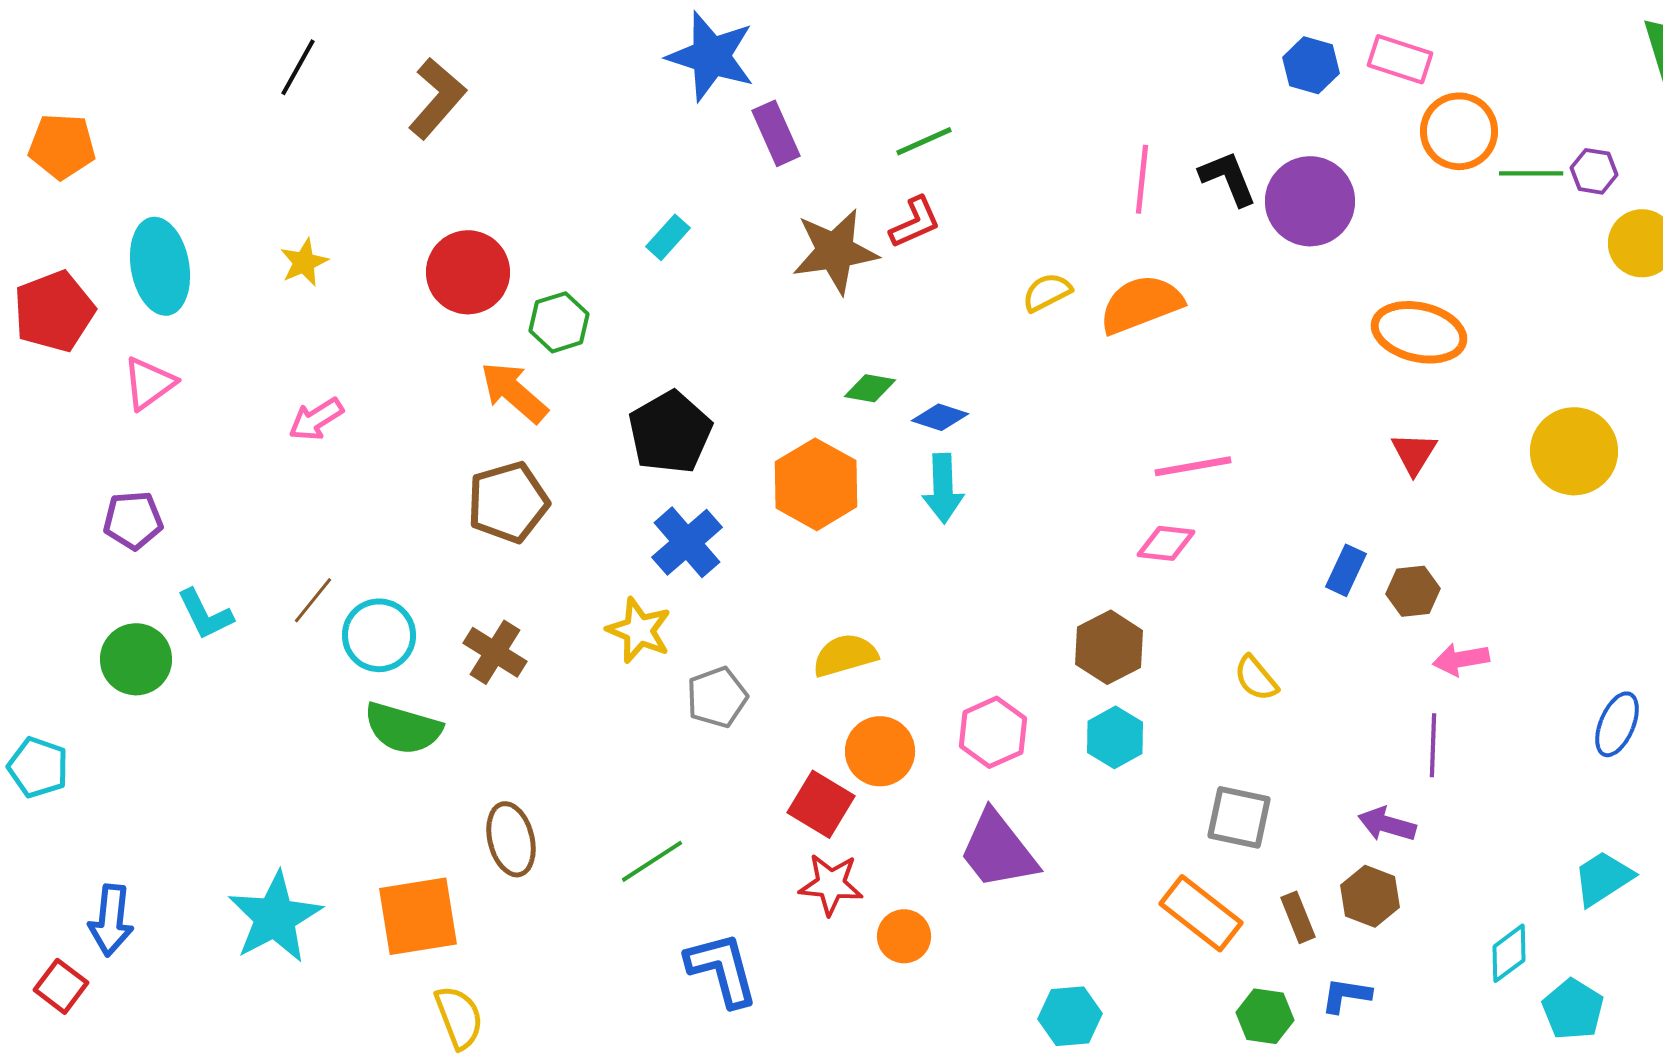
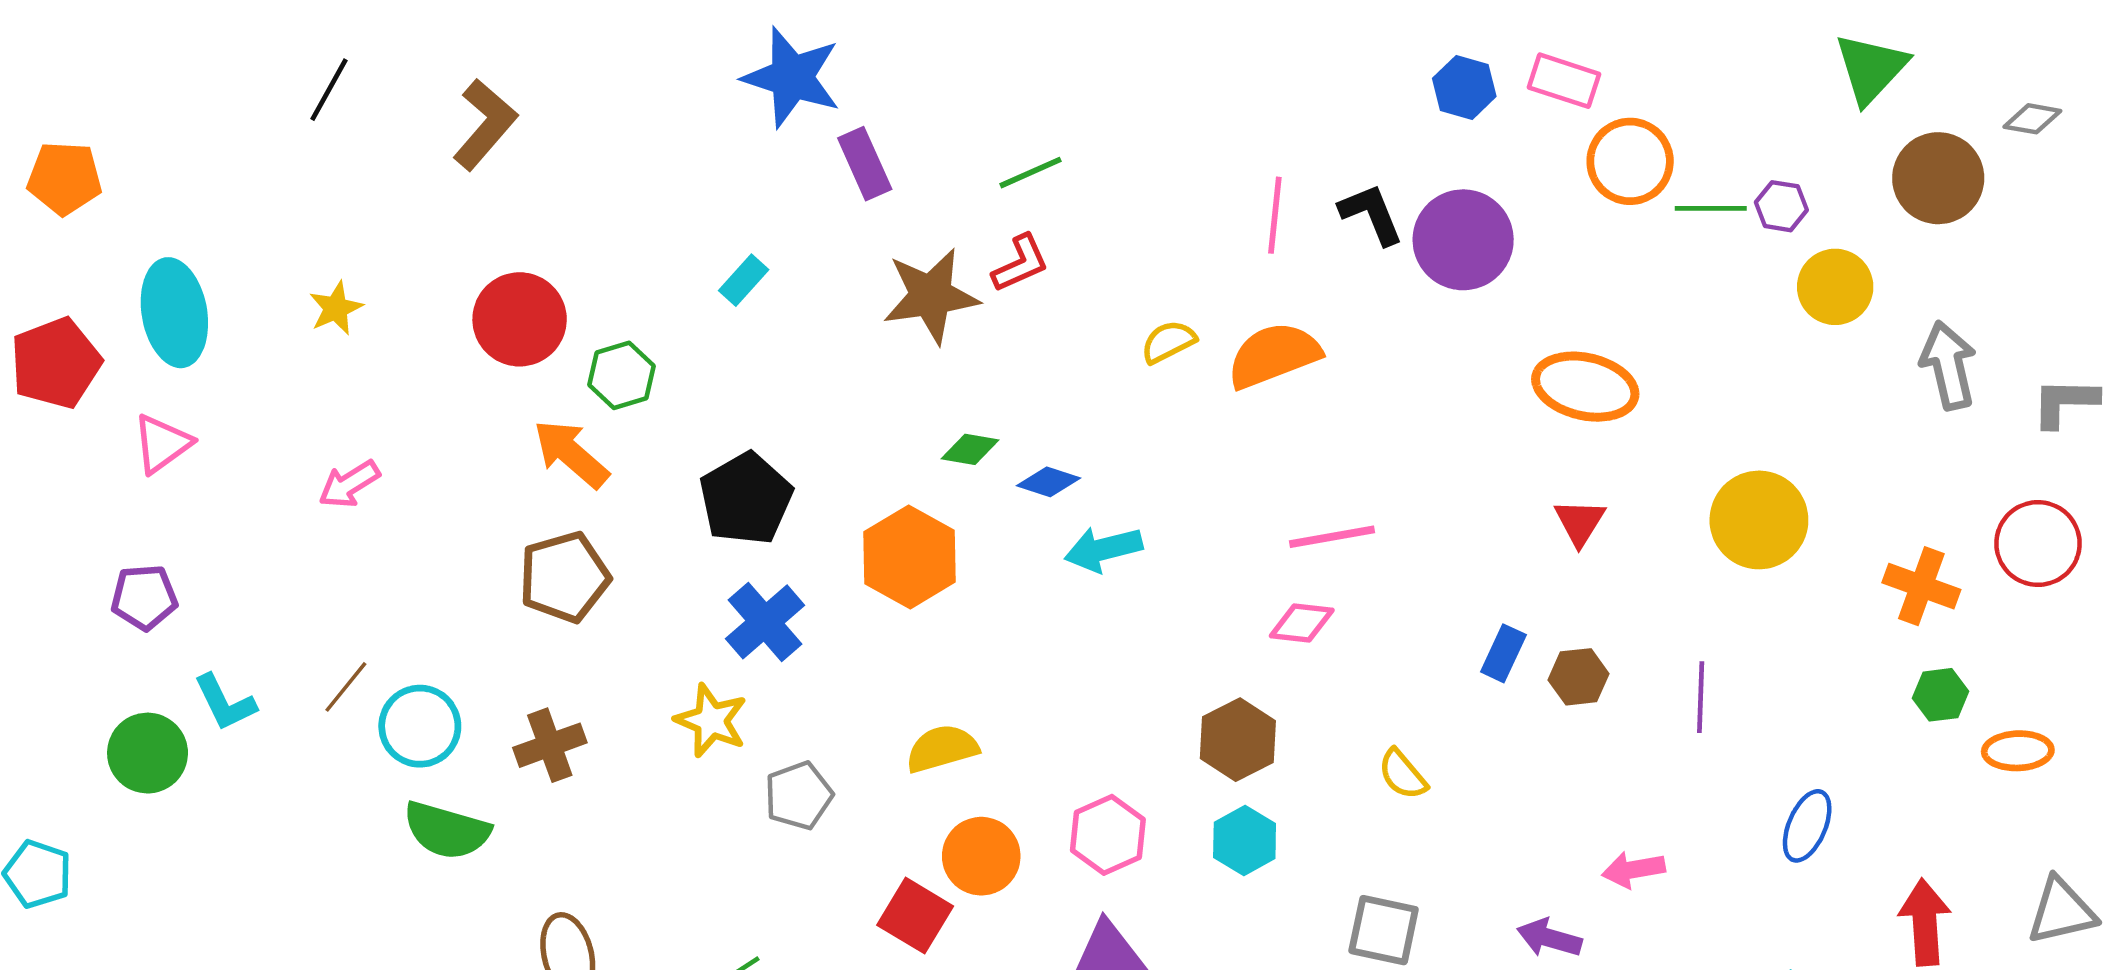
cyan arrow: (943, 488) -> (1103, 549), moved, turned 78
brown cross: (495, 652) -> (550, 745), turned 38
pink arrow: (1461, 659) -> (1633, 870), moved
purple line: (1433, 745) -> (1701, 697), moved

